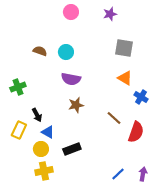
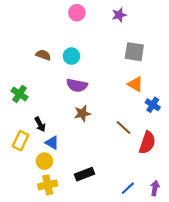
green cross: (18, 87) -> (19, 94), turned -35
black rectangle: (72, 149) -> (84, 174), moved

